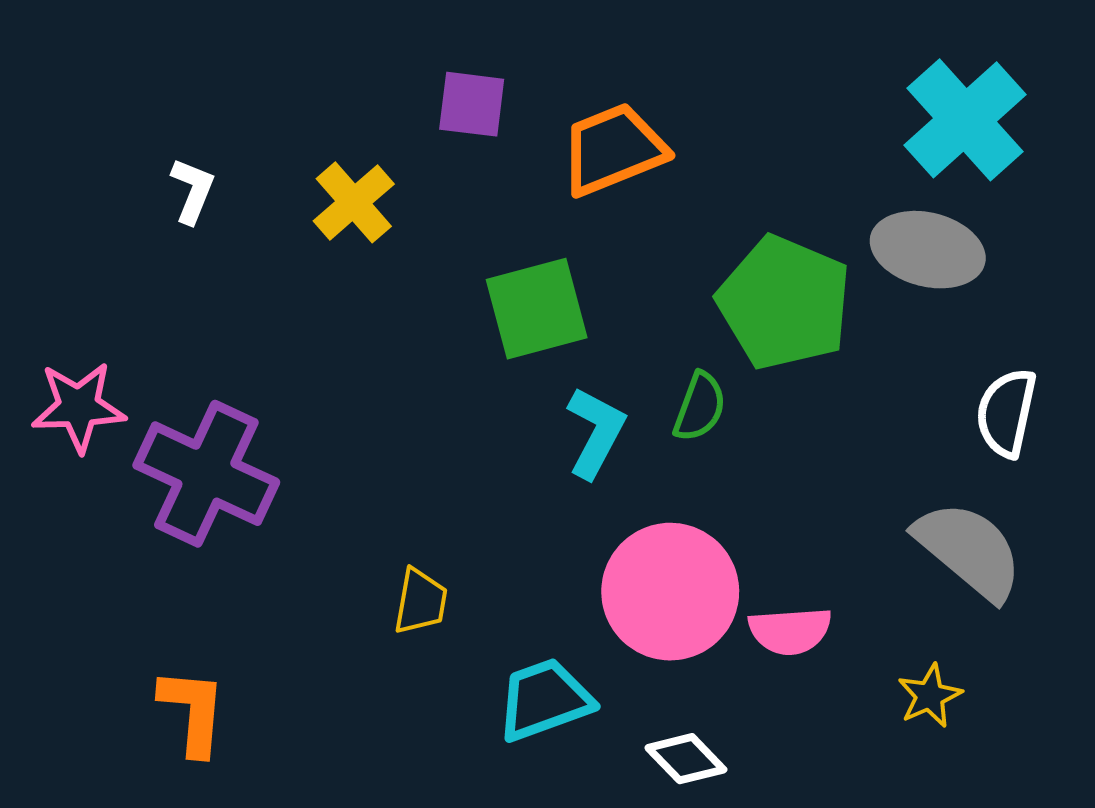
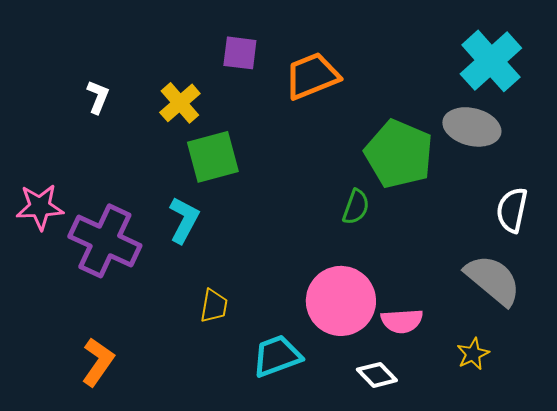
green square: (537, 309) -> (213, 157), moved
cyan L-shape: (596, 432) -> (184, 220), moved
orange L-shape: (193, 712) -> (98, 362), turned 30
white diamond: (686, 759) -> (377, 375), moved

